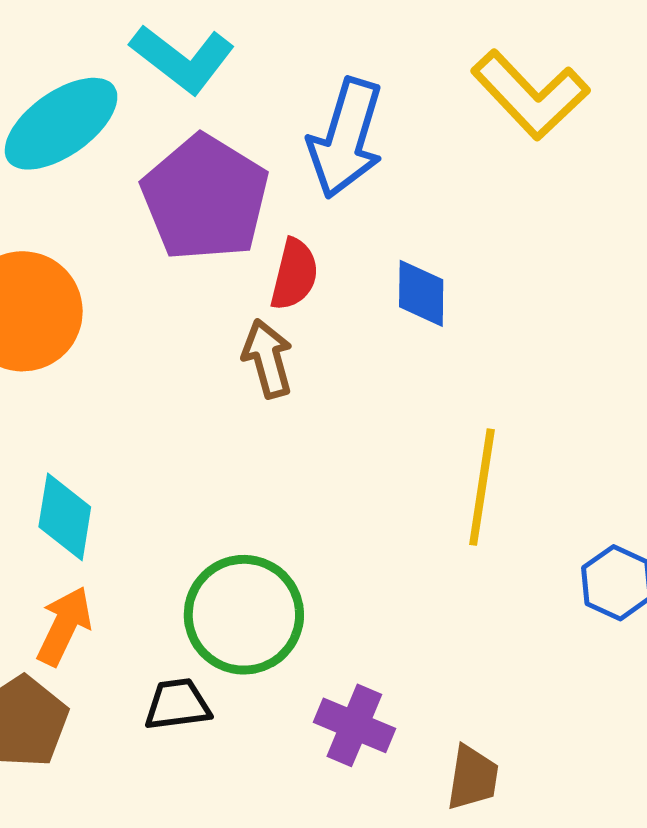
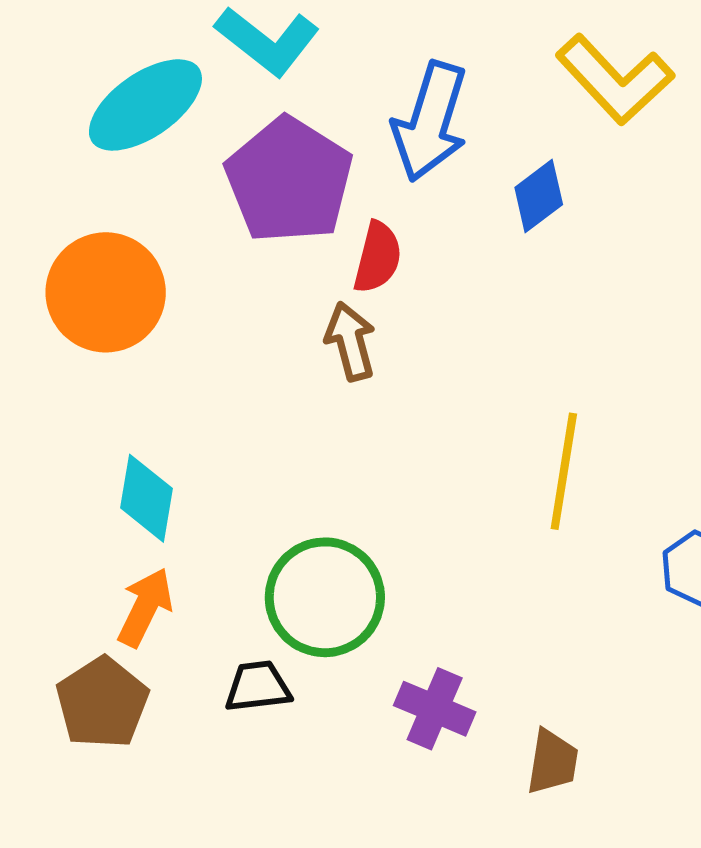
blue diamond: (421, 293) -> (539, 196), moved, turned 52

